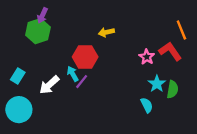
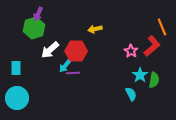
red L-shape: (170, 51) -> (152, 46), turned 85
cyan arrow: (73, 74) -> (65, 66), turned -112
cyan rectangle: (18, 76) -> (16, 68), turned -32
purple line: (82, 82) -> (73, 73), turned 48
white arrow: (49, 85) -> (50, 50), moved

